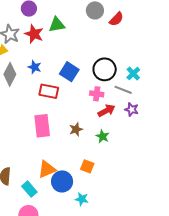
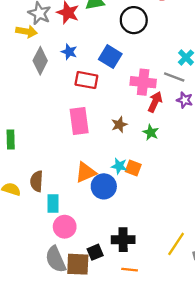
black circle: (105, 69) -> (134, 20), moved
pink cross: (97, 94) -> (143, 82), size x1.5
red arrow: (106, 111) -> (155, 102), turned -36
cyan rectangle: (29, 189) -> (53, 204), moved, turned 42
cyan star: (82, 199) -> (119, 166), moved

